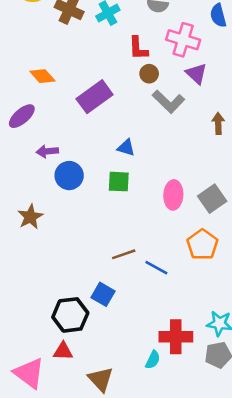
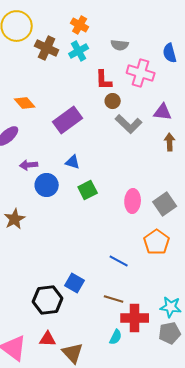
purple triangle: (196, 74) -> (163, 112), moved, turned -36
blue triangle: (126, 148) -> (73, 162), moved
green square: (119, 182) -> (88, 190), turned -30
brown line: (124, 254) -> (114, 299), moved, turned 36
red triangle: (63, 351) -> (48, 339), moved

